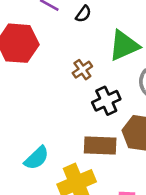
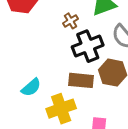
black cross: (106, 101) -> (88, 46), size x1.4

